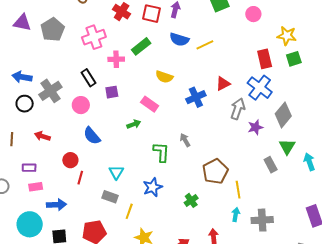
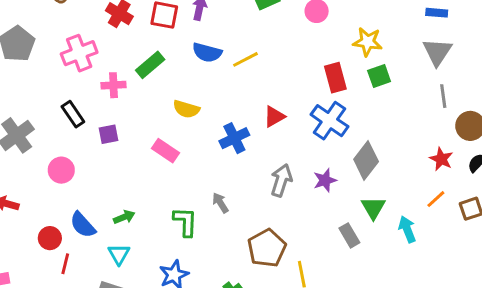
pink circle: (81, 105) -> (61, 170), moved
gray arrow: (238, 109) -> (281, 180), moved
green arrow: (134, 124) -> (124, 217), moved
blue semicircle: (92, 136) -> (83, 225), moved

